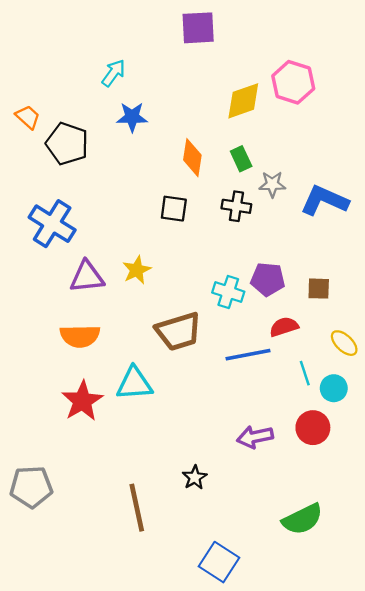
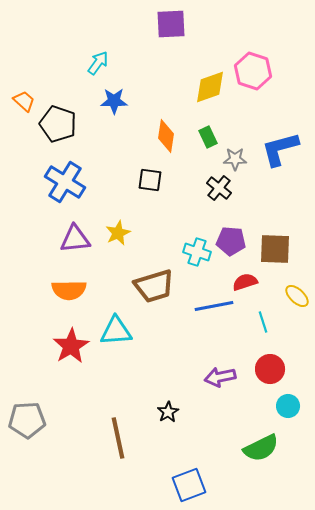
blue L-shape: (324, 200) -> (280, 149), moved, turned -39
black cross: (236, 206) -> (219, 188), moved, turned 30
blue cross: (52, 224) -> (65, 182), moved
brown square: (319, 289) -> (275, 249), size x1.6
cyan circle: (334, 388) -> (288, 406), moved
blue square: (219, 562) -> (189, 485), turned 36

